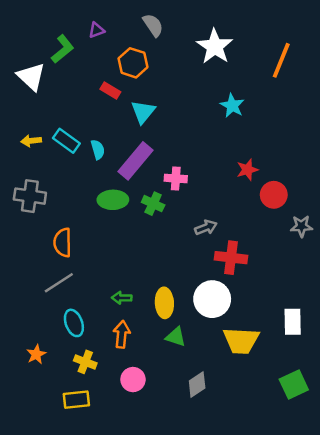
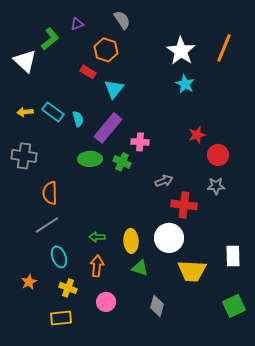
white star: (215, 47) -> (181, 51), moved
gray star: (301, 226) -> (216, 186), moved
gray diamond: (197, 385) -> (157, 306), turned -40

